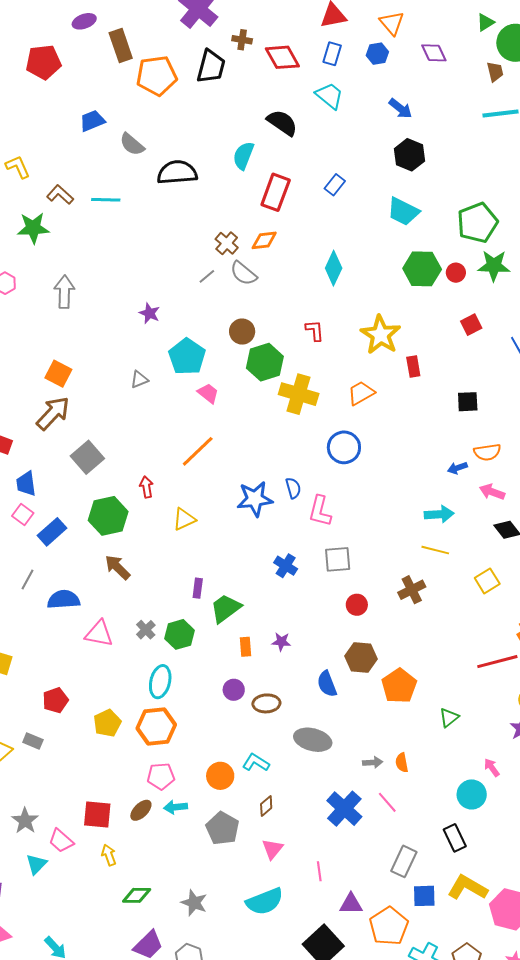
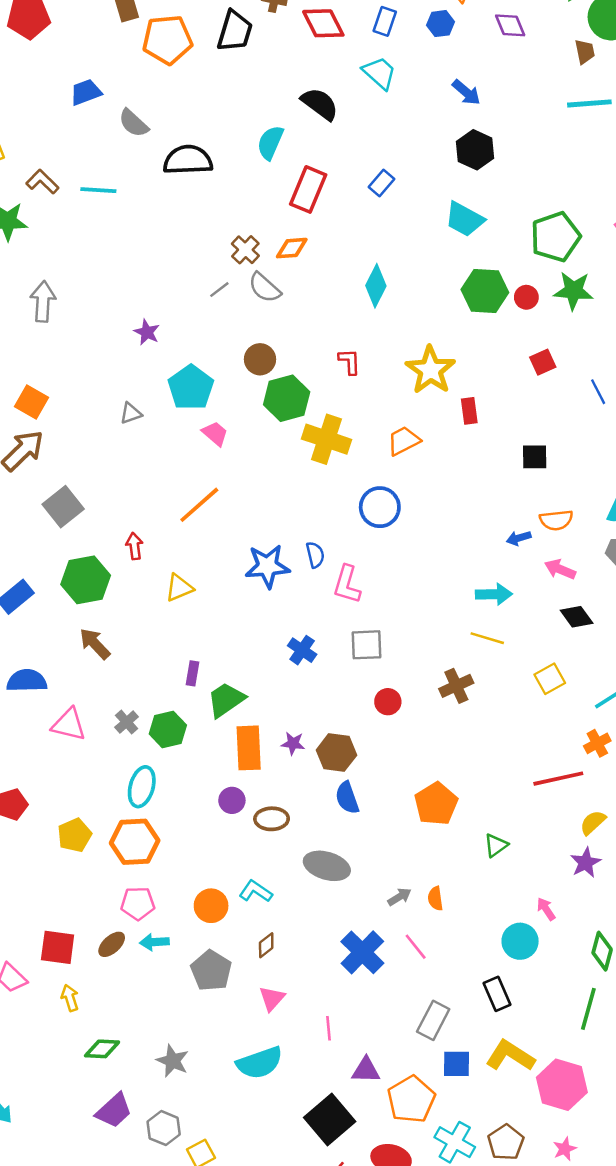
orange rectangle: (246, 647) -> (249, 748), size x1.8
brown hexagon: (361, 658) -> (336, 753), moved
gray arrow: (373, 762) -> (399, 897), turned -30

